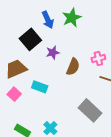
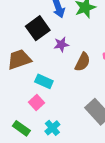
pink square: (14, 94) -> (36, 103), moved

